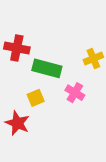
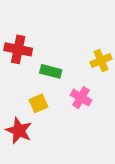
green rectangle: (47, 68) -> (51, 71), size x0.7

